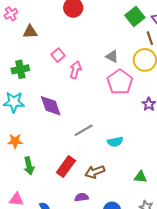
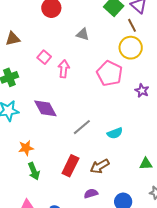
gray triangle: (112, 56) -> (83, 34), moved
orange star: (15, 141) -> (26, 148), moved

